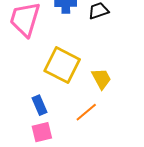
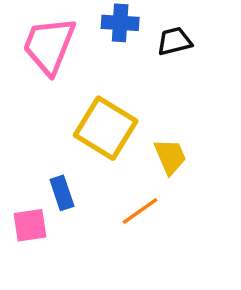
pink square: (42, 132) -> (30, 225), moved

